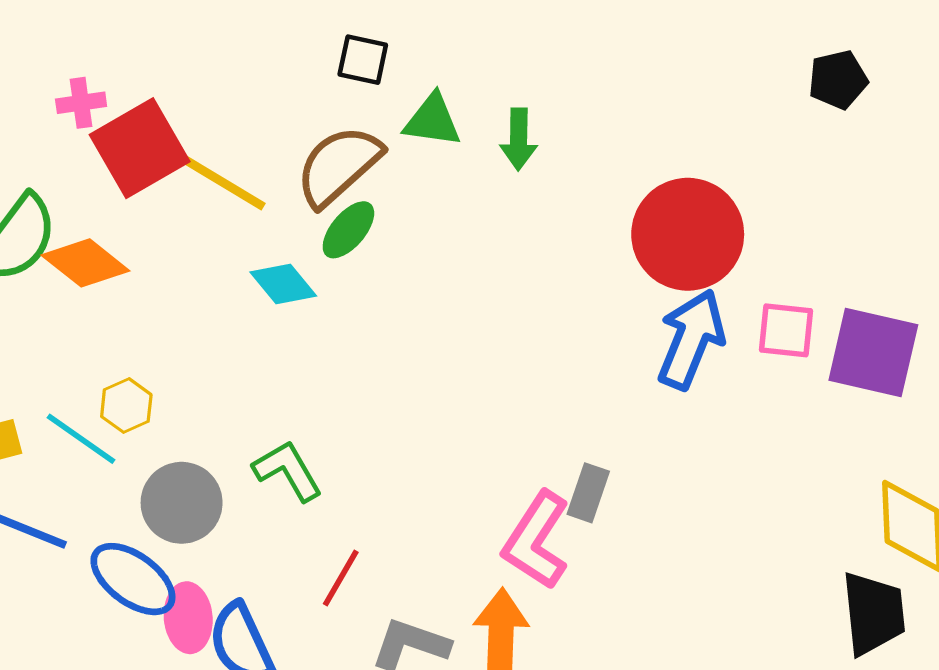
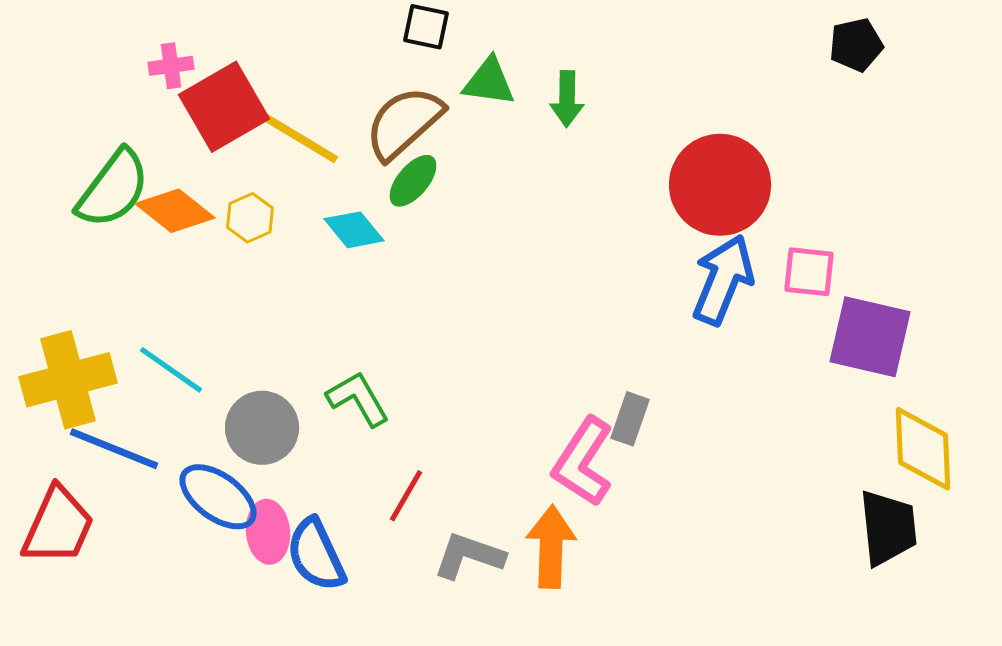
purple square: (873, 352) -> (870, 337), moved
yellow hexagon: (126, 406) -> (250, 218), moved

